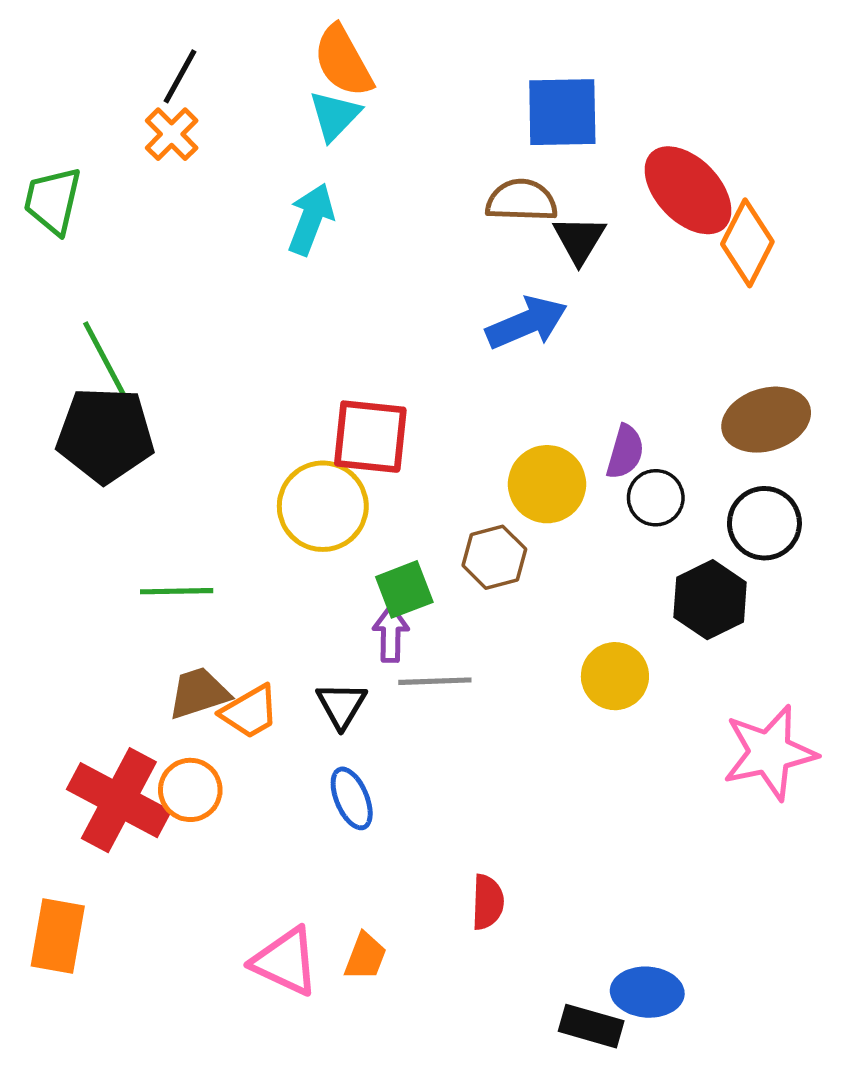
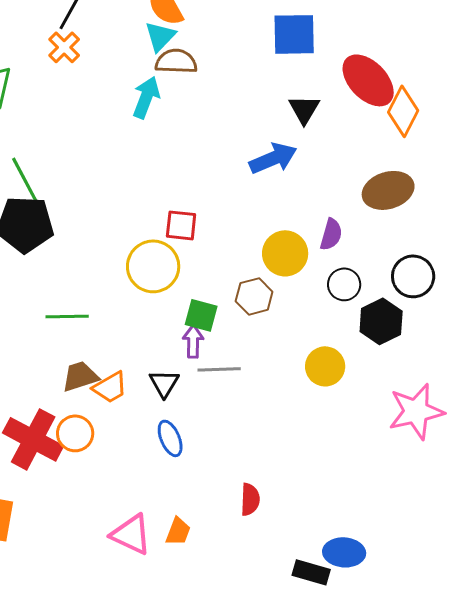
brown semicircle: (522, 200) -> (176, 61), moved
brown ellipse: (766, 420) -> (388, 190), moved
red square: (370, 437) -> (181, 225), size x0.7
black circle: (656, 498) -> (344, 284), moved
green square: (404, 589) -> (201, 315), turned 36

